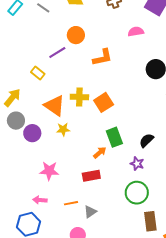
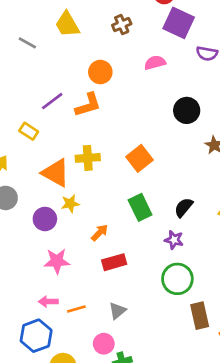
orange circle: (76, 35) -> (100, 72), moved
orange L-shape: (102, 57) -> (88, 105), moved
orange square: (104, 102) -> (140, 158), moved
purple circle: (32, 133) -> (45, 219), moved
orange arrow: (100, 153) -> (100, 233), moved
orange line: (71, 203) -> (76, 309), moved

